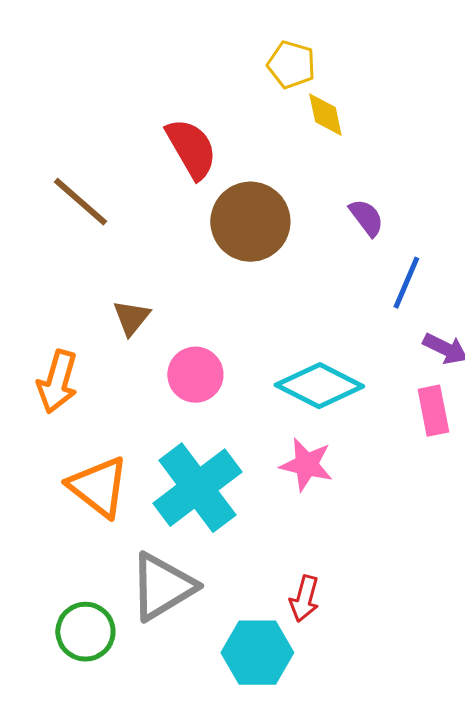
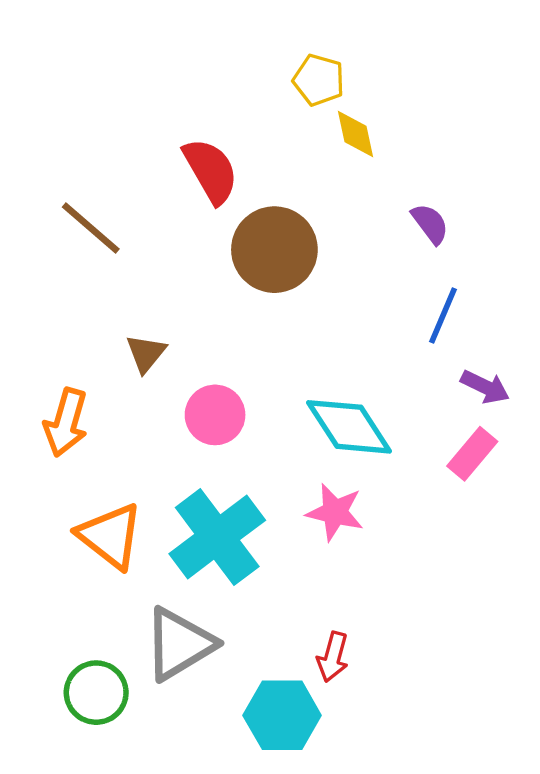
purple semicircle: (366, 218) -> (430, 224), moved
cyan diamond: (319, 386) -> (349, 427), turned 30
pink rectangle: (433, 411) -> (472, 454), turned 51

